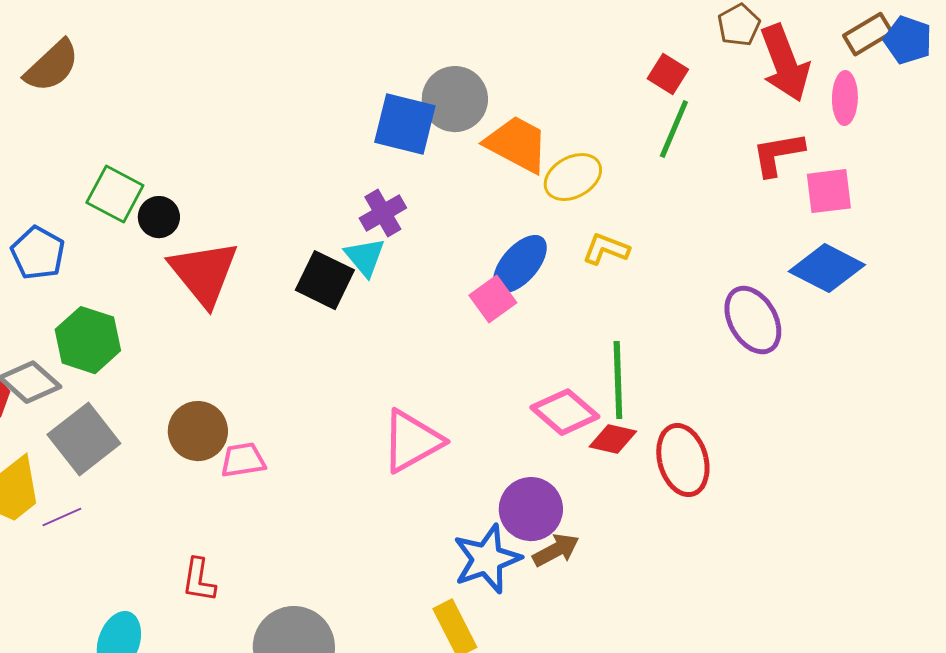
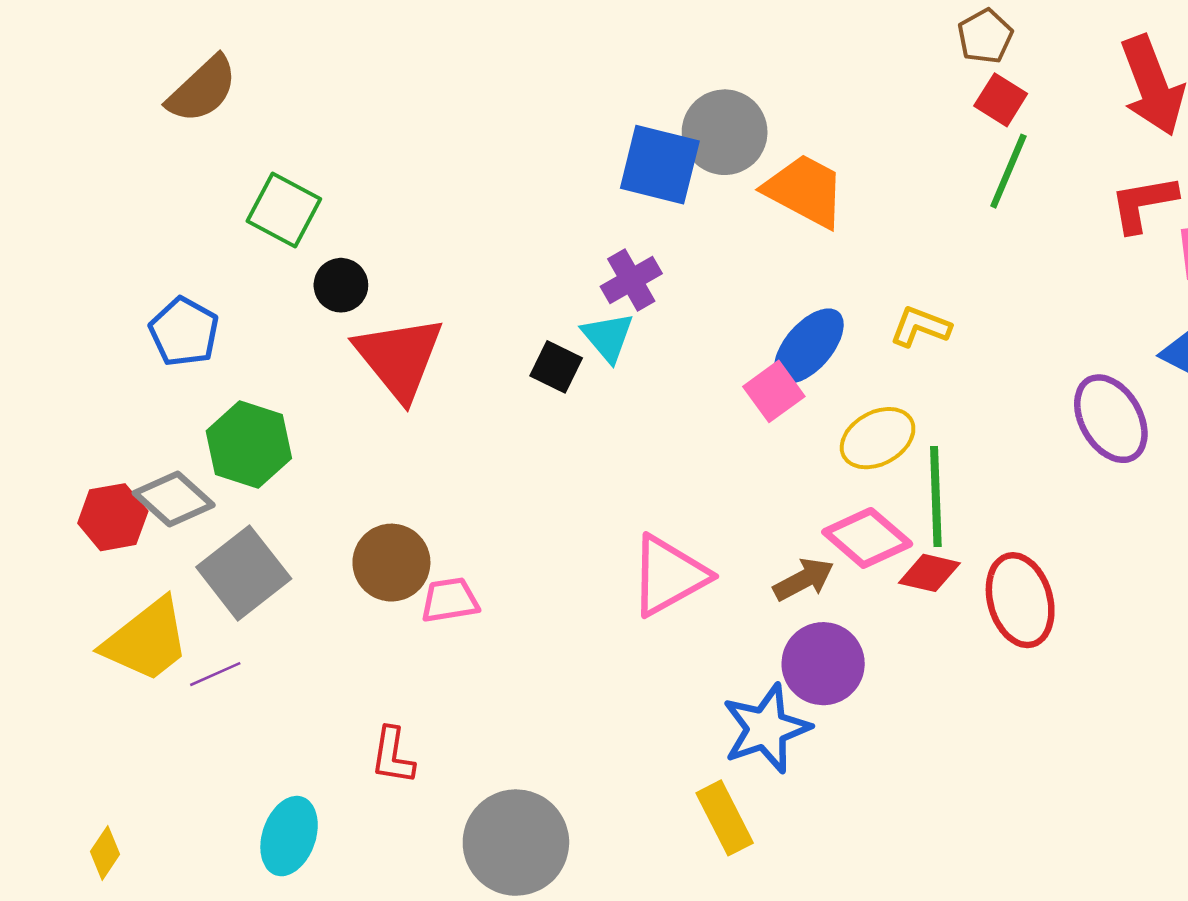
brown pentagon: (739, 25) -> (985, 36), moved
yellow ellipse: (573, 177) -> (878, 438), moved
green square: (115, 194) -> (284, 210), moved
black square: (325, 280) -> (556, 367), size x0.7
brown arrow: (556, 550) -> (804, 579), moved

